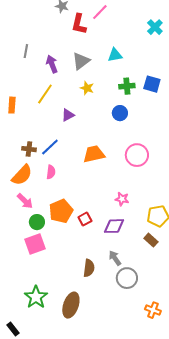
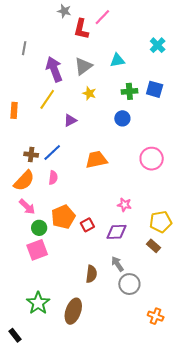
cyan cross: (155, 27) -> (158, 45), moved
gray line: (26, 51) -> (24, 48), moved
purple arrow: (52, 64) -> (54, 69), size x1.4
pink circle: (137, 155) -> (152, 159), moved

